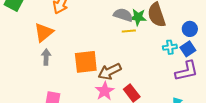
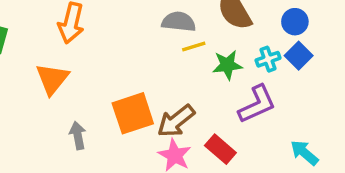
green star: (138, 17) -> (227, 65), moved
gray arrow: (46, 57) -> (78, 135), moved
purple L-shape: (187, 71) -> (257, 104), moved

